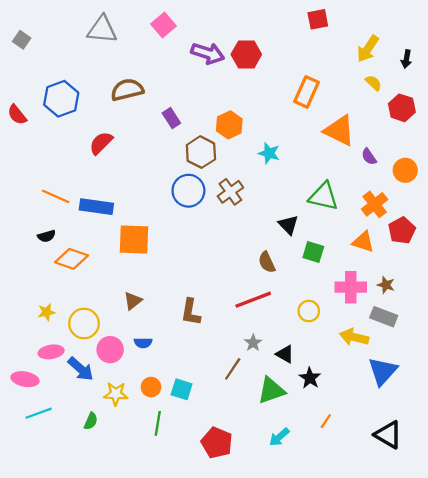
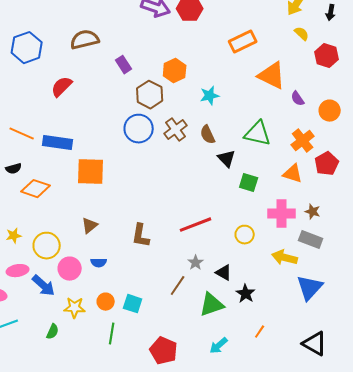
orange rectangle: (306, 92) -> (243, 42), turned 40
cyan star: (269, 153) -> (210, 96), turned -30
brown semicircle: (267, 262) -> (208, 135), moved

